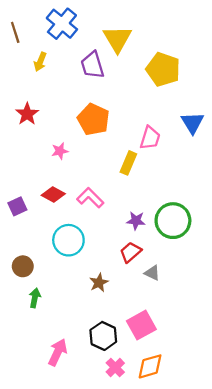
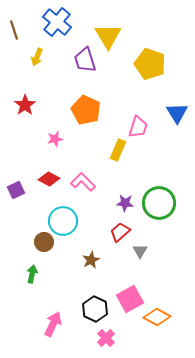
brown circle: (23, 266) -> (44, 242), moved
gray triangle: (152, 273) -> (140, 251), turned 35
orange diamond: (150, 366) -> (157, 317), moved, turned 44

